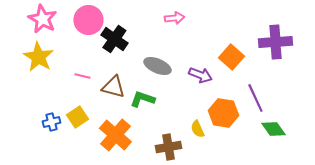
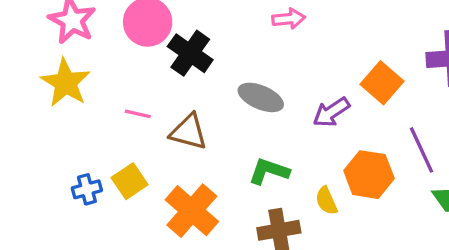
purple arrow: (200, 75) -> (331, 112), turned 125
green L-shape: (142, 99) -> (269, 171), moved

